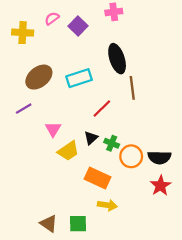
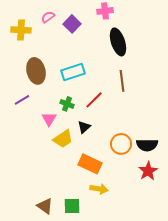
black ellipse: (117, 59) -> (118, 42), moved
brown ellipse: (39, 77) -> (36, 71), turned -65
green cross: (112, 143) -> (67, 104), moved

